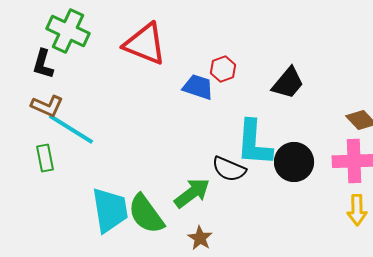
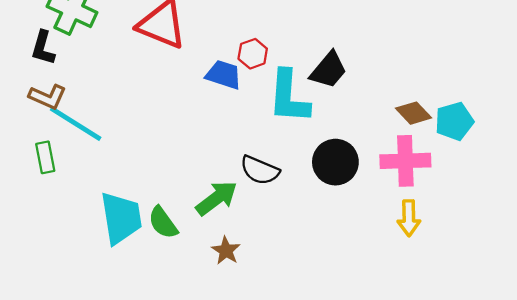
cyan L-shape: (254, 143) -> (289, 97), moved
green semicircle: (146, 214) -> (163, 223), size x0.7

